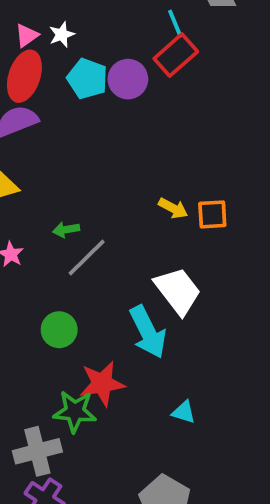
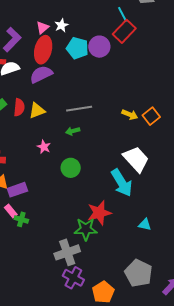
orange square: (212, 214) -> (151, 116), turned -30
gray line: (87, 257) -> (79, 109), moved, turned 40
green circle: (59, 330) -> (71, 168), moved

